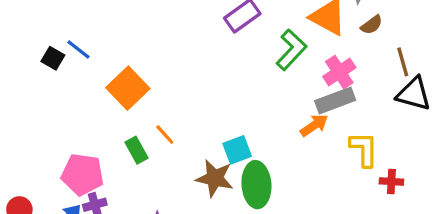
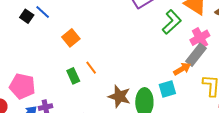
orange square: (128, 88) -> (71, 38), size x0.7
gray rectangle: (335, 100) -> (196, 55), turned -35
cyan square: (237, 150) -> (167, 89), moved
pink pentagon: (82, 174) -> (22, 86), moved

